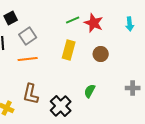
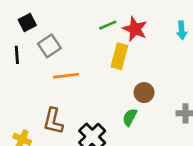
yellow rectangle: (69, 50) -> (119, 56), moved
brown circle: (101, 54) -> (144, 93), moved
orange line: (28, 59) -> (66, 76), moved

